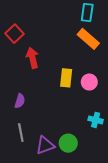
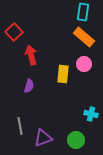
pink circle: (89, 82) -> (84, 64), moved
purple semicircle: (20, 101) -> (29, 86), moved
green circle: (68, 143) -> (76, 140), moved

